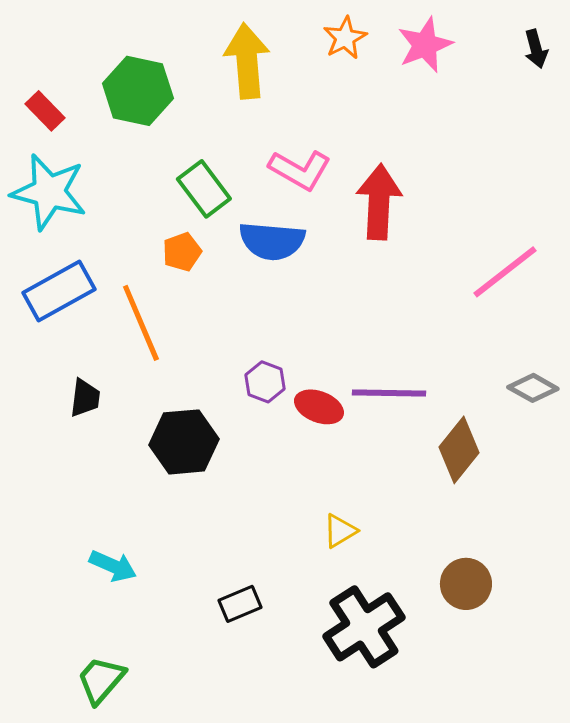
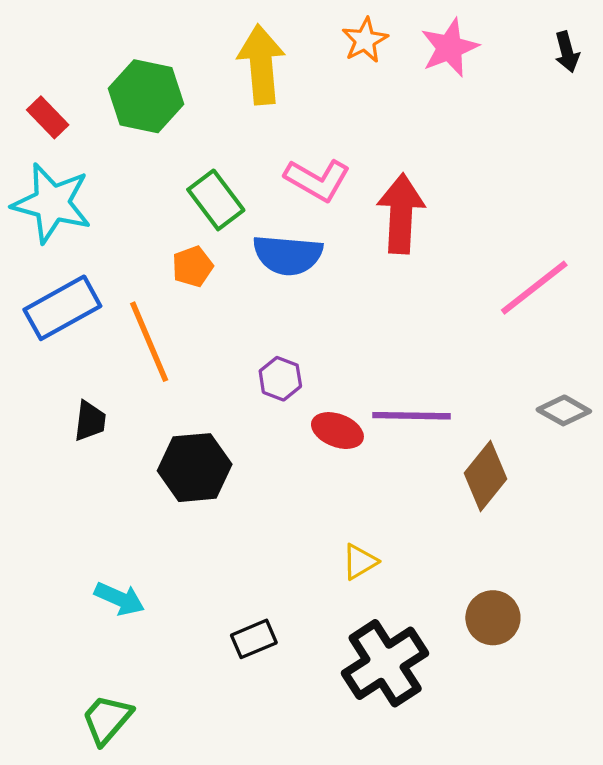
purple hexagon: (265, 382) -> (280, 379), moved

